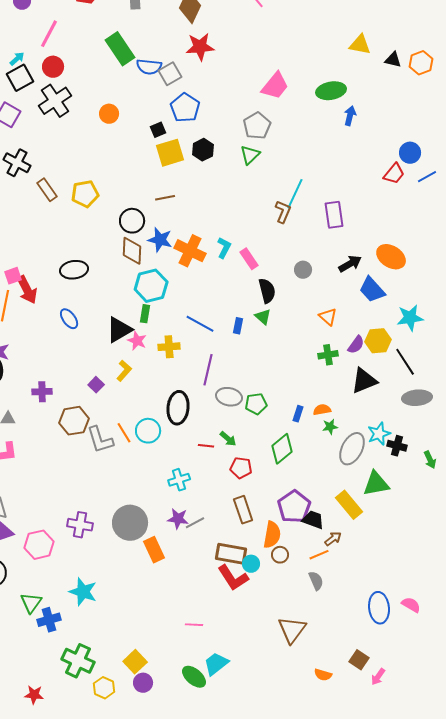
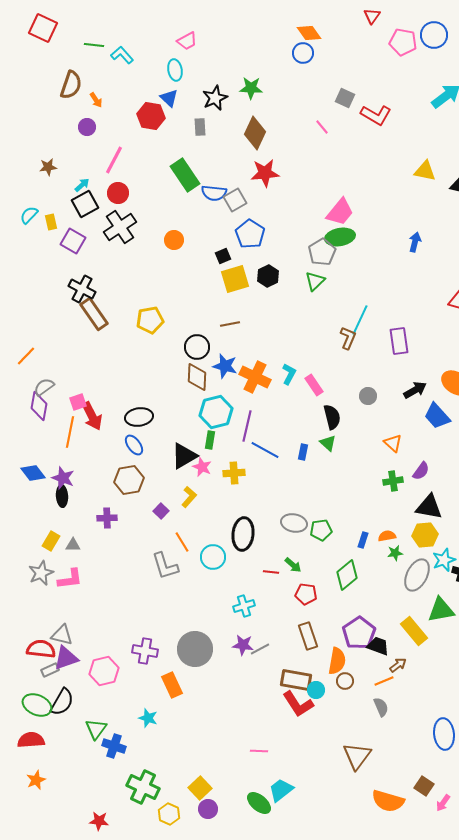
green ellipse: (331, 91) -> (340, 237), moved
brown rectangle: (47, 190) -> (94, 314), moved, size x1.4
black ellipse: (74, 270) -> (139, 417), moved
yellow hexagon: (378, 341) -> (425, 535), moved
purple line: (208, 370) -> (247, 426), moved
black triangle: (364, 381) -> (429, 507), turned 32
brown hexagon: (74, 421) -> (129, 480), moved
orange line: (124, 433) -> (182, 542), moved
orange rectangle: (154, 550) -> (172, 685), moved
cyan star: (83, 592) -> (148, 718), size x0.7
blue cross: (49, 620) -> (114, 746), turned 35
orange semicircle: (323, 675) -> (388, 801), size x1.8

